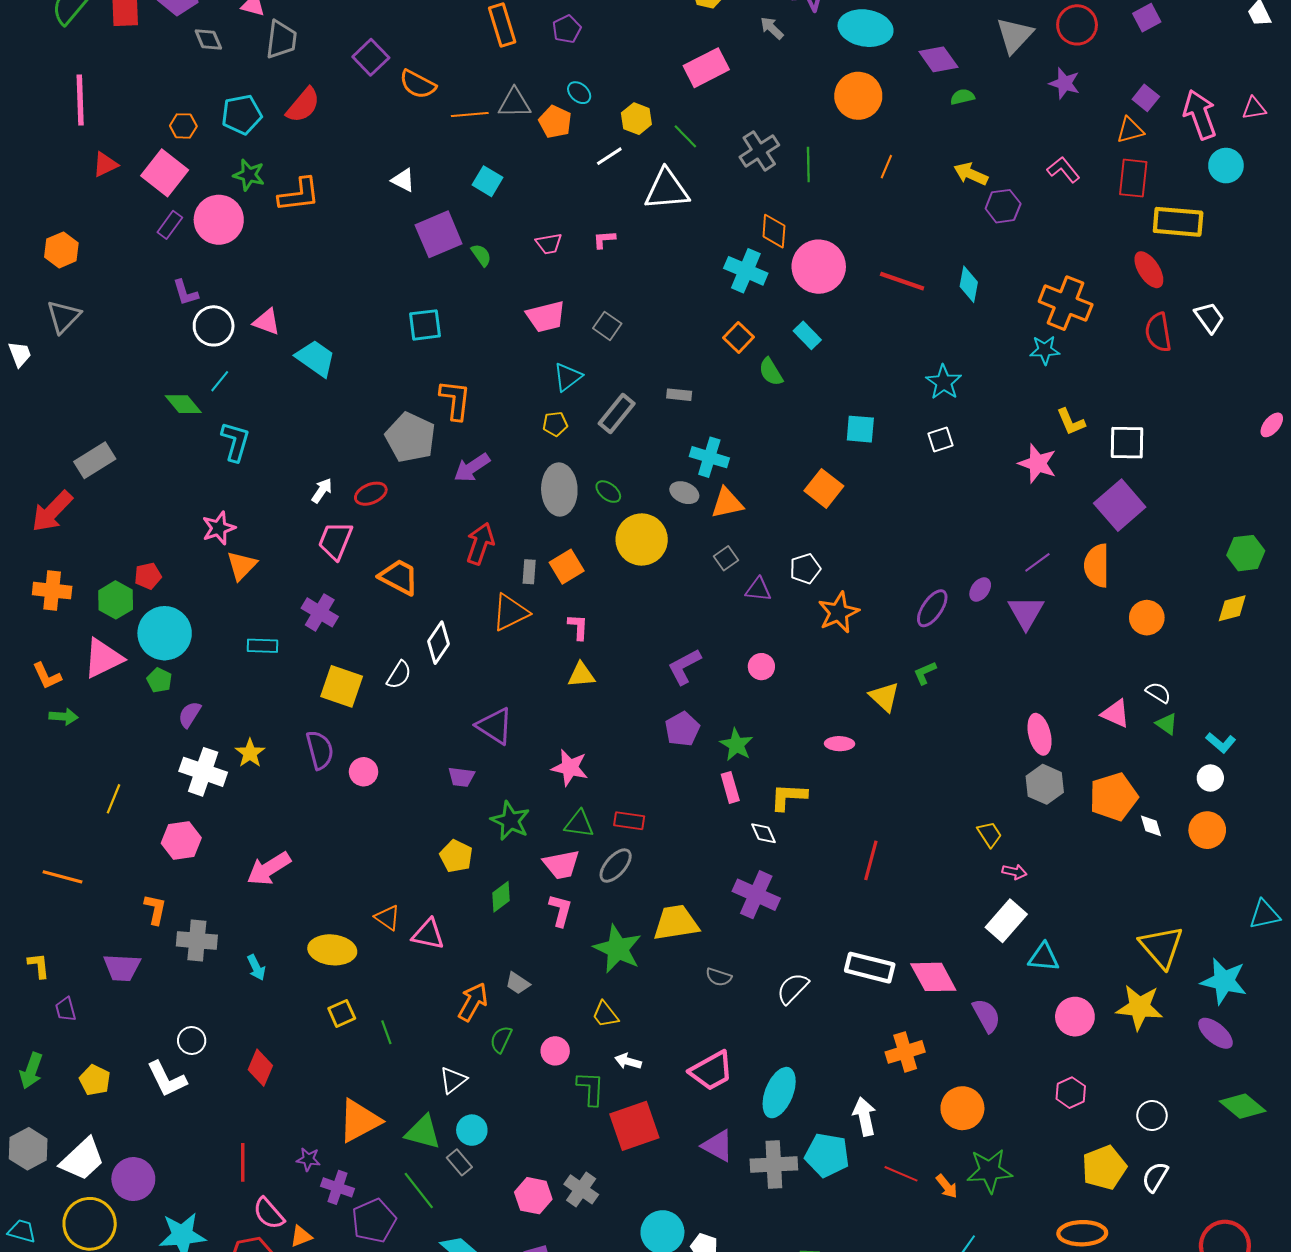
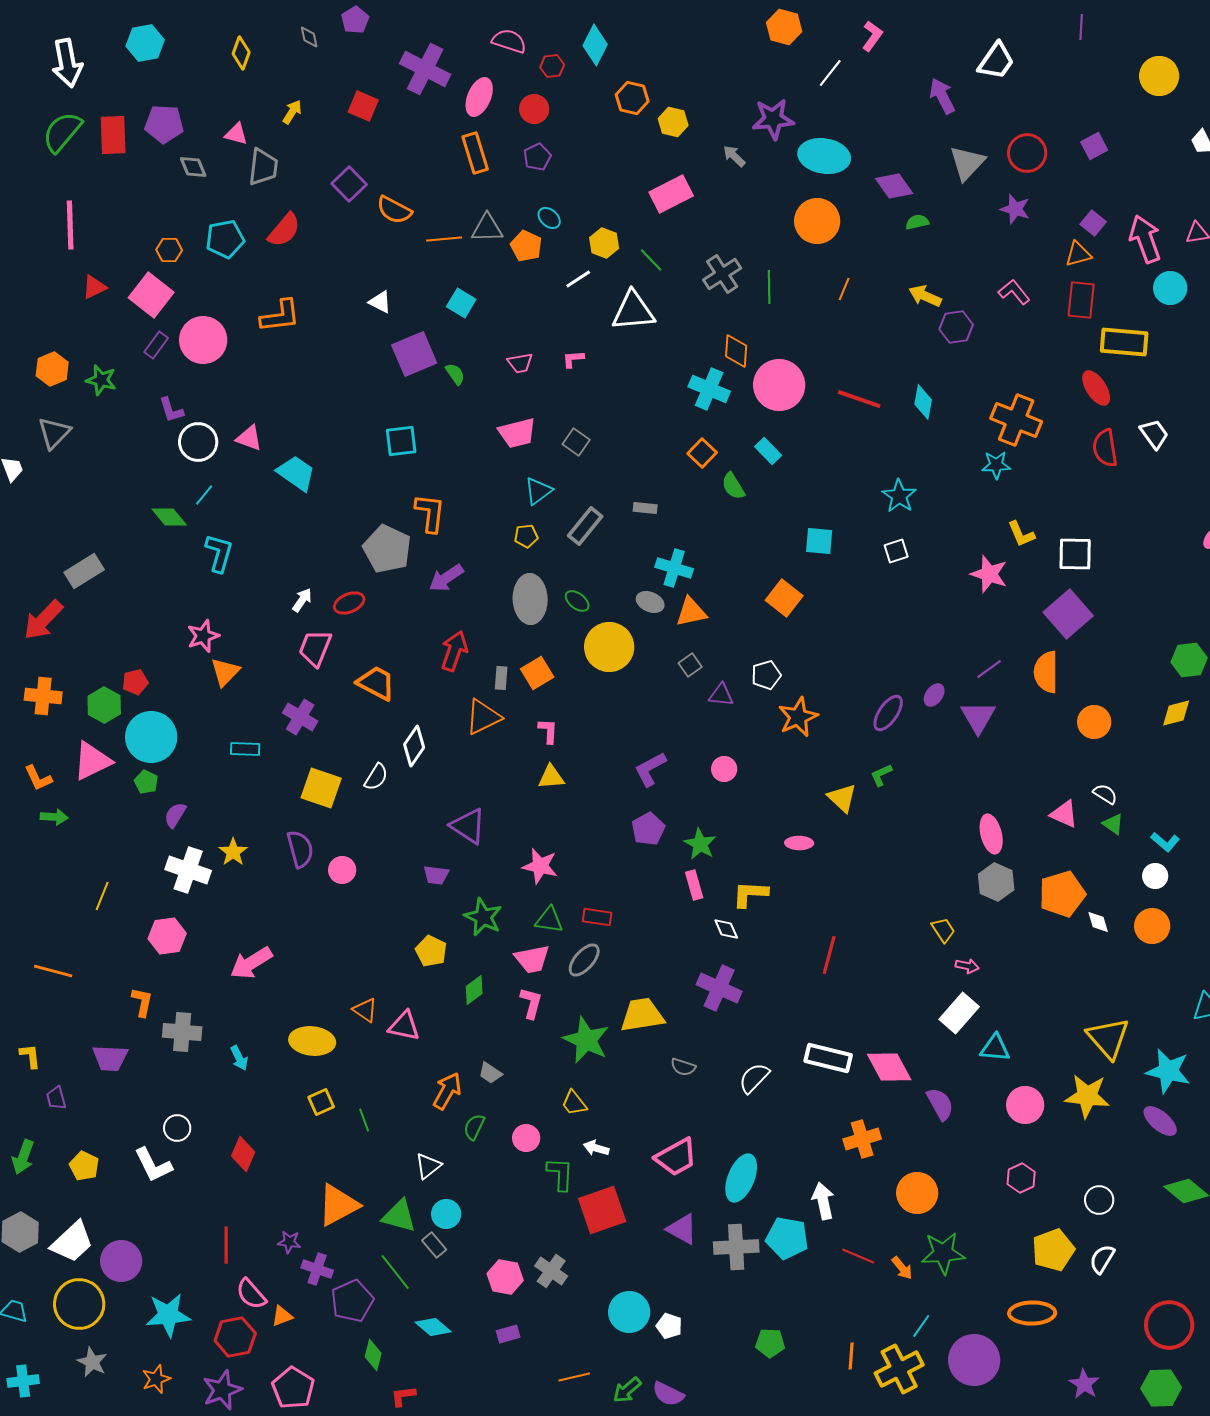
green star: (249, 175) -> (101, 380), moved

